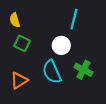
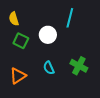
white circle: (61, 45) -> (48, 35), moved
cyan semicircle: (52, 72) -> (49, 68), size x0.6

